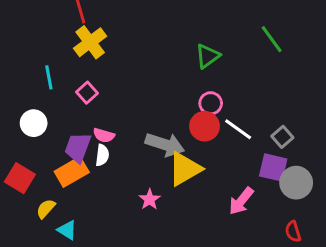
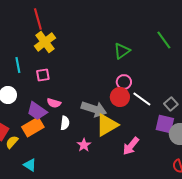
pink square: (87, 93) -> (43, 75), turned 32
purple trapezoid: (78, 148) -> (37, 111), turned -75
white semicircle: (102, 155) -> (65, 123), moved
pink arrow: (241, 201) -> (131, 146), moved
yellow semicircle: (46, 209) -> (12, 142), moved

